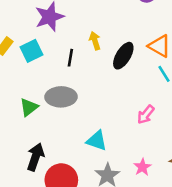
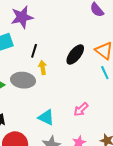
yellow arrow: (95, 41) -> (43, 68), moved
pink arrow: (146, 115) -> (81, 109), moved

